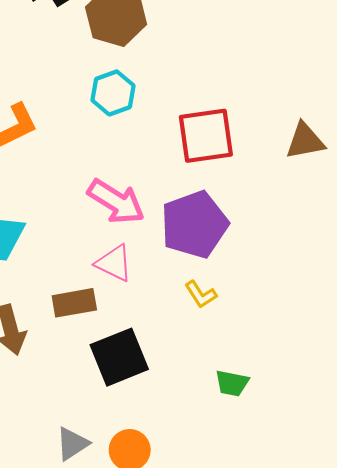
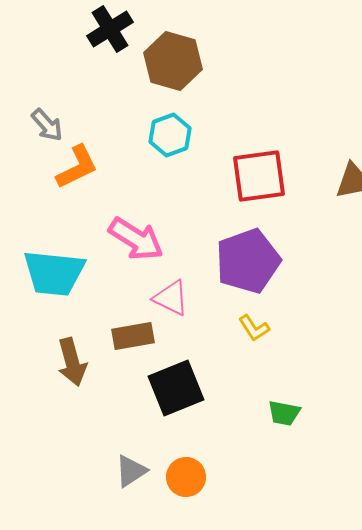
pink arrow: (116, 202) -> (136, 239), moved

